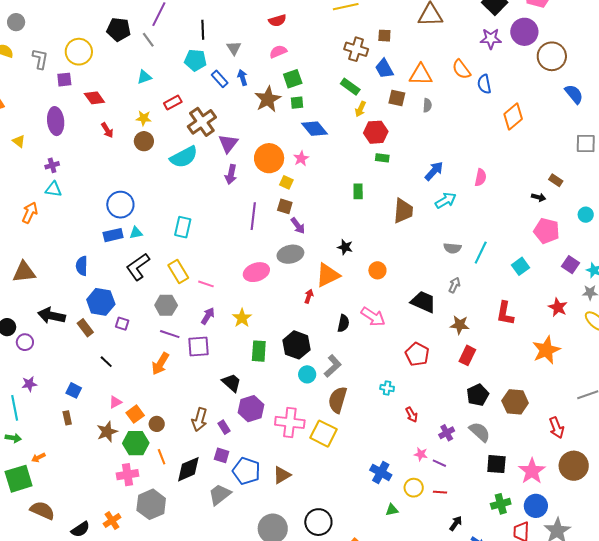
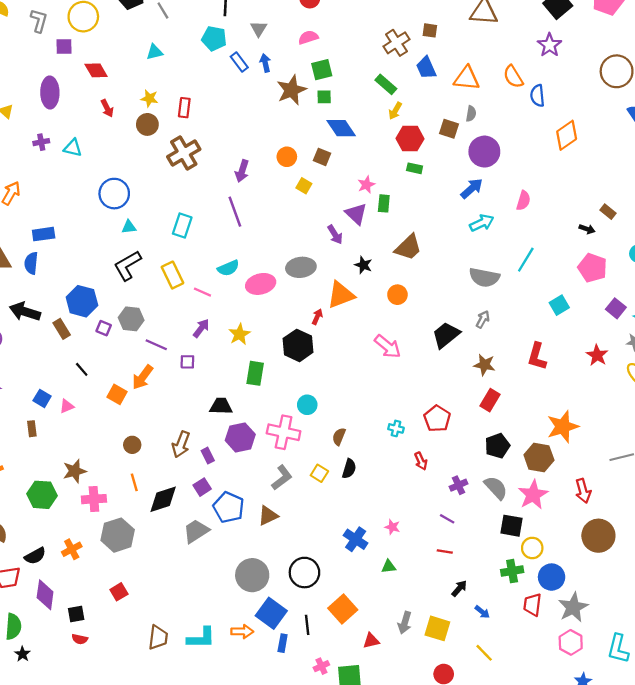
purple circle: (524, 32) -> (484, 152), moved
purple star: (491, 39) -> (550, 45), turned 30
brown cross: (356, 49) -> (396, 43), turned 35
brown square: (397, 98) -> (449, 129), moved
red rectangle: (173, 103) -> (184, 108), moved, turned -60
brown cross: (202, 122) -> (184, 153), moved
purple triangle: (228, 143) -> (356, 214), moved, turned -30
cyan semicircle: (184, 157) -> (228, 268), moved, size x0.7
orange circle: (269, 158) -> (287, 157), size x0.6
pink star: (301, 158) -> (366, 185), moved
cyan triangle: (53, 189) -> (73, 148), moved
brown square: (285, 206) -> (322, 157), moved
brown trapezoid: (403, 211) -> (408, 247), moved, turned 36
purple line: (253, 216) -> (235, 212), moved, turned -32
purple arrow: (298, 226) -> (335, 235), moved
blue rectangle: (113, 235) -> (44, 234), moved
gray semicircle: (452, 248) -> (484, 277), size x1.5
cyan line: (481, 253) -> (526, 260), moved
blue semicircle: (82, 266) -> (31, 263), moved
black trapezoid: (423, 302) -> (446, 335), turned -68
gray hexagon: (166, 305) -> (131, 319), moved
black semicircle: (343, 323) -> (349, 469), moved
black hexagon: (297, 345) -> (298, 345), moved
purple square: (198, 346) -> (187, 362), size x0.6
orange star: (546, 350) -> (563, 427), moved
red pentagon: (417, 354) -> (437, 419), moved
gray L-shape: (333, 366) -> (282, 478), moved
black trapezoid: (232, 383) -> (221, 406), turned -45
brown semicircle: (338, 400) -> (339, 437), size x0.6
pink triangle: (115, 402) -> (67, 406), moved
orange square: (135, 414) -> (117, 394), moved, turned -30
pink cross: (290, 422) -> (284, 432), moved
brown star: (107, 432) -> (75, 471), moved
yellow square: (324, 434) -> (319, 473), size x0.6
green hexagon: (136, 443) -> (42, 495), moved
pink star: (421, 454) -> (392, 527), moved
purple square: (222, 455) -> (202, 487), turned 35
pink star: (532, 471) -> (533, 495), moved
blue cross: (381, 472) -> (356, 539), moved
yellow circle: (414, 488) -> (532, 548), moved

